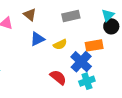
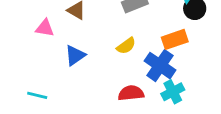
blue triangle: (37, 39) -> (75, 55), moved
red semicircle: (58, 77) -> (131, 93), turned -36

